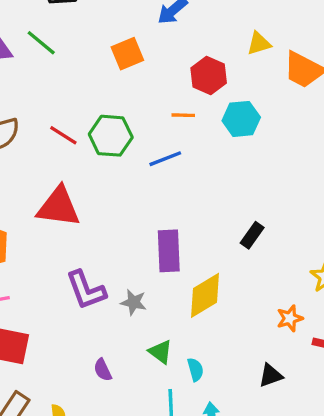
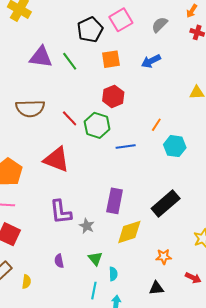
orange square: (127, 54) -> (111, 59), moved
red hexagon: (209, 75) -> (113, 96), moved
orange line: (183, 115) -> (156, 125), moved, turned -72
cyan hexagon: (241, 119) -> (175, 146), moved
black rectangle: (252, 235) -> (166, 204), size x1.8
orange star: (290, 318) -> (164, 257), moved

